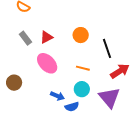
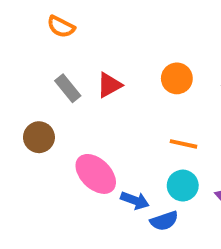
pink ellipse: (47, 63) -> (96, 174), moved
brown circle: (14, 83) -> (39, 137), moved

